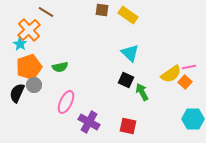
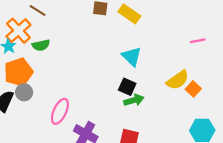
green semicircle: (60, 67) -> (41, 45), moved
pink line: (189, 67) -> (198, 41), moved
green arrow: (142, 92) -> (134, 100), moved, turned 102

